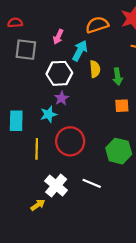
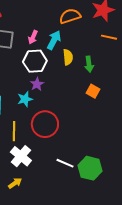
pink arrow: (58, 37) -> (33, 37), moved
orange square: (122, 106) -> (93, 91), turned 32
green hexagon: (119, 151) -> (90, 168), moved
white cross: (56, 186) -> (21, 156), moved

